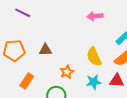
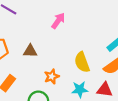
pink arrow: (95, 16) -> (58, 21), moved, turned 126

